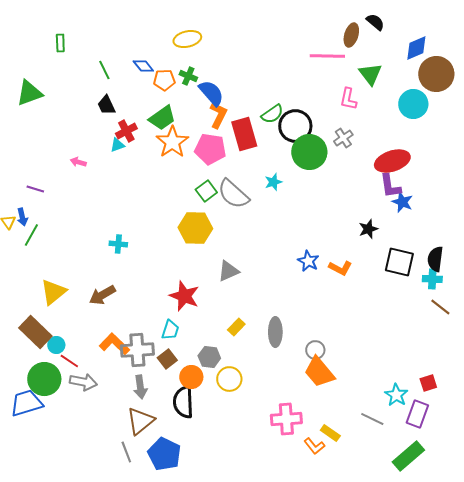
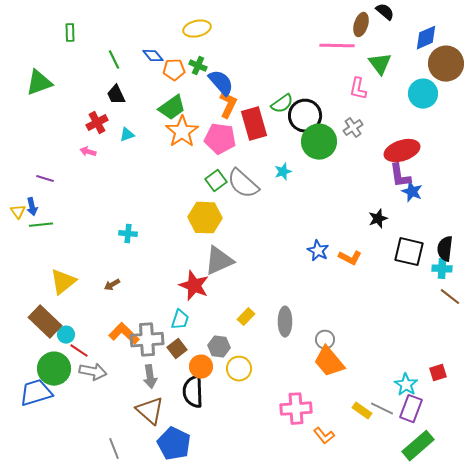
red cross: (126, 131) -> (97, 123), moved
green line: (31, 235) -> (41, 225), turned 55
gray triangle: (228, 271) -> (219, 261), moved, size x1.4
brown arrow: (102, 295) -> (112, 285), size x0.6
purple rectangle: (417, 414) -> (411, 409), moved
brown triangle: (140, 421) -> (150, 411), turned -40
yellow rectangle: (330, 433) -> (362, 411), moved
gray line: (126, 452) -> (114, 449), moved

